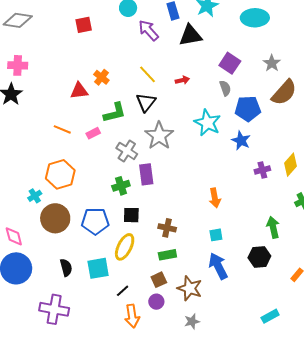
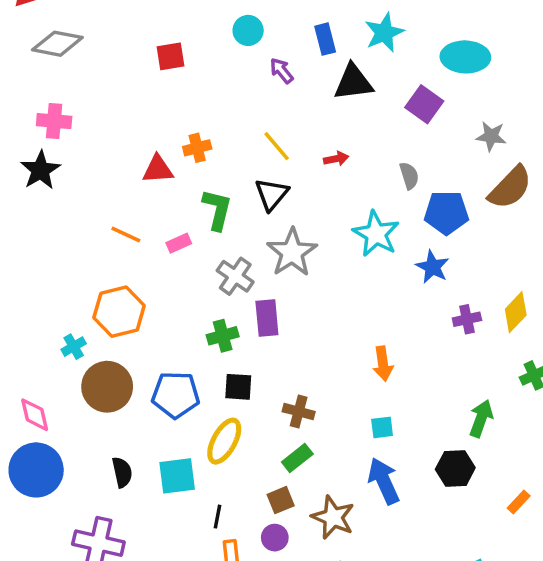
purple arrow: (149, 30) -> (282, 71), size x0.7
purple square: (230, 63) -> (424, 104), moved
gray star: (272, 63) -> (491, 136), turned -30
orange cross: (101, 77) -> (197, 148), turned 35
green L-shape: (115, 113) -> (217, 209), turned -65
green arrow: (273, 227) -> (481, 418), turned 30
green rectangle: (167, 255) -> (297, 458), turned -30
black line: (123, 291) -> (218, 517), turned -40

